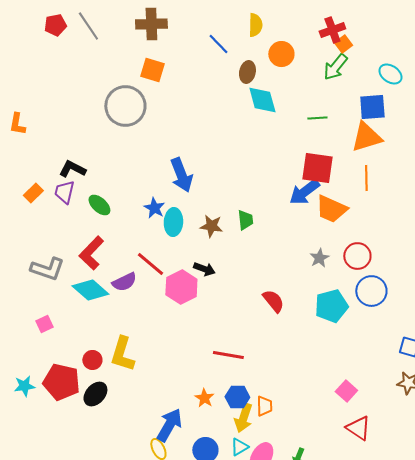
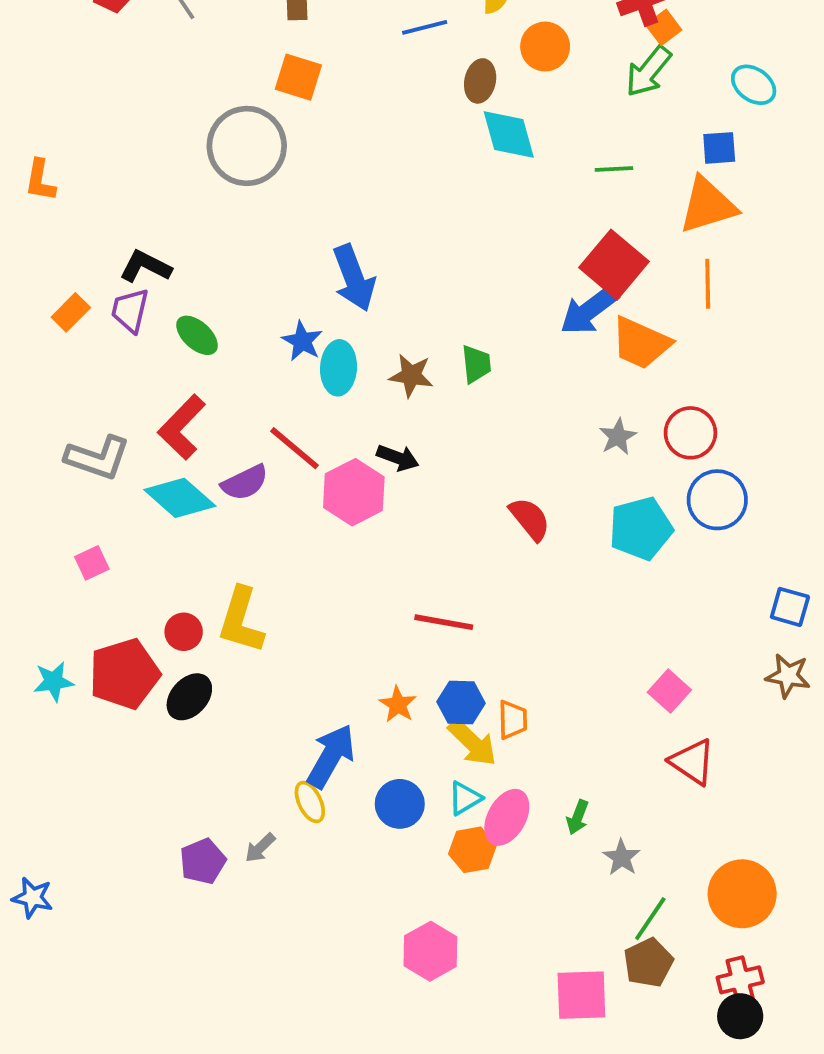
blue line: (218, 44) -> (425, 27), turned -60
blue square: (372, 107) -> (719, 148), size x0.7
red square: (317, 168) -> (614, 265), turned 32
red pentagon: (61, 382) -> (124, 674), turned -30
yellow arrow: (243, 418) -> (472, 743), turned -64

